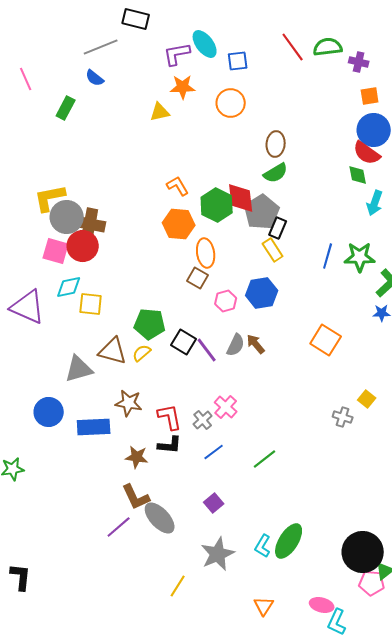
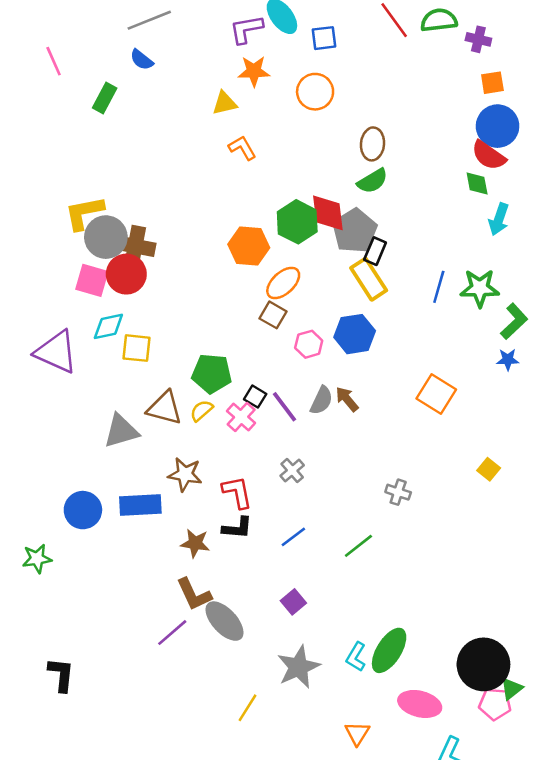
orange L-shape: (178, 186) -> (242, 148), moved
yellow rectangle: (273, 250) -> (369, 279), size x1.4
orange ellipse: (206, 253) -> (283, 283), turned 56
black square: (184, 342) -> (255, 397), size x0.7
pink cross: (226, 407) -> (241, 417), moved
blue circle: (49, 412) -> (83, 510), moved
gray cross: (343, 417) -> (398, 492), moved
gray cross: (203, 420) -> (292, 471), moved
black L-shape: (21, 577) -> (61, 675), moved
pink ellipse: (322, 605) -> (420, 704), moved, size x1.4

